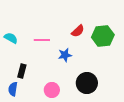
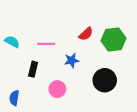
black rectangle: (22, 71) -> (33, 69), moved
black circle: (87, 83) -> (105, 80), moved
pink circle: (52, 90) -> (57, 89), moved

